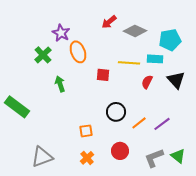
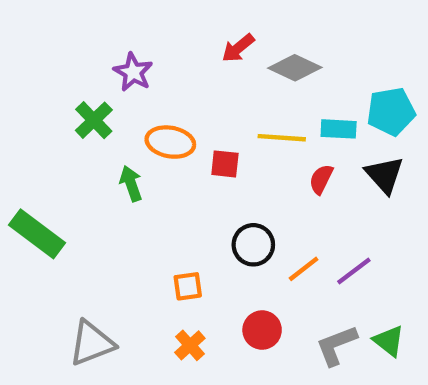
cyan pentagon: (170, 40) -> (391, 111), moved
orange ellipse: (78, 52) -> (170, 142), moved, turned -60

